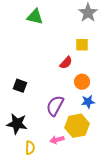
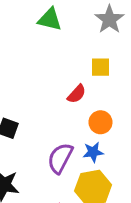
green triangle: (35, 17) -> (50, 19), moved
blue star: (88, 102) -> (93, 152), moved

